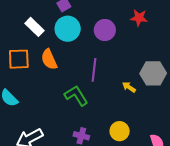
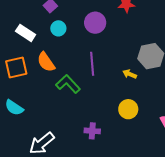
cyan circle: (68, 29) -> (58, 28), size x0.6
green L-shape: (76, 96) -> (68, 84), moved
yellow circle: (120, 131) -> (128, 109), moved

